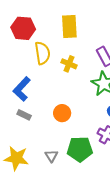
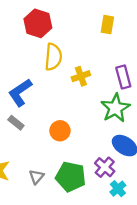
yellow rectangle: (69, 27) -> (107, 25), moved, size x0.7
yellow cross: (69, 64) -> (81, 76), turned 35

